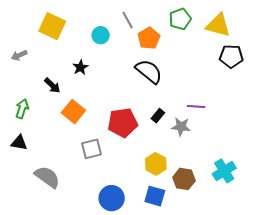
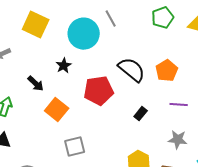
cyan circle: (101, 35) -> (84, 34), size x1.8
orange pentagon: (149, 38) -> (167, 71), moved
red pentagon: (123, 123) -> (99, 91), moved
gray star: (181, 127) -> (178, 140), moved

